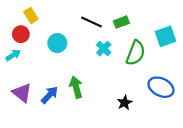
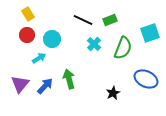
red circle: (21, 34) -> (27, 35), moved
cyan arrow: (13, 55) -> (39, 58), moved
purple triangle: (22, 93) -> (20, 84), turned 30

